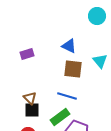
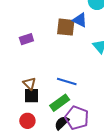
blue triangle: (69, 46) -> (80, 20), moved
brown square: (73, 69) -> (66, 27), moved

